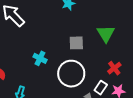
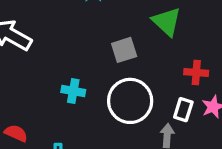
red cross: (114, 68) -> (196, 72), turned -32

